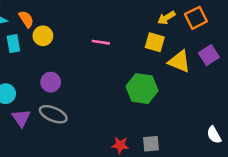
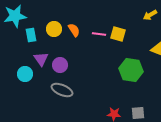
orange semicircle: (26, 19) -> (74, 30), moved
yellow square: (155, 42) -> (118, 34), moved
purple triangle: (21, 118) -> (41, 59), moved

